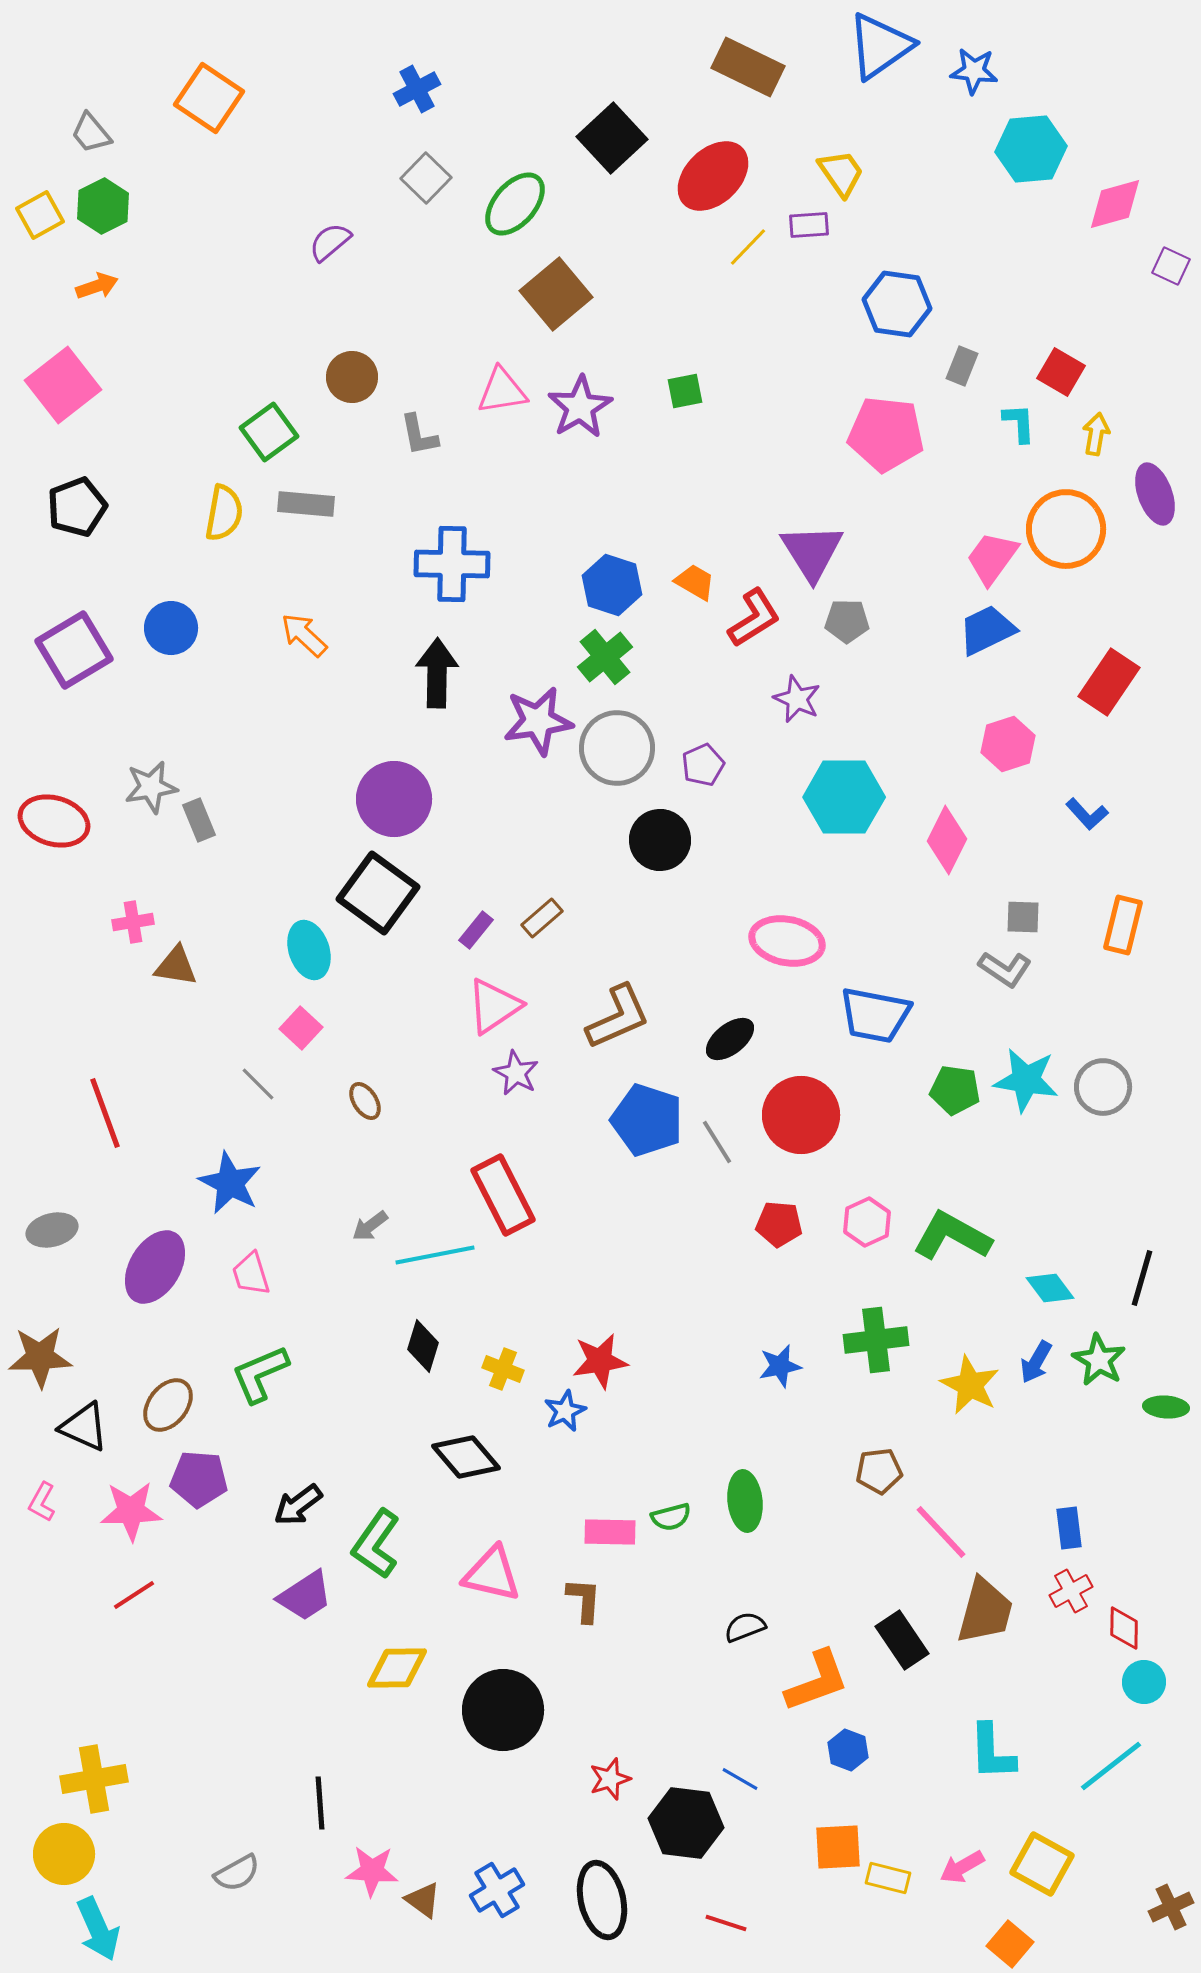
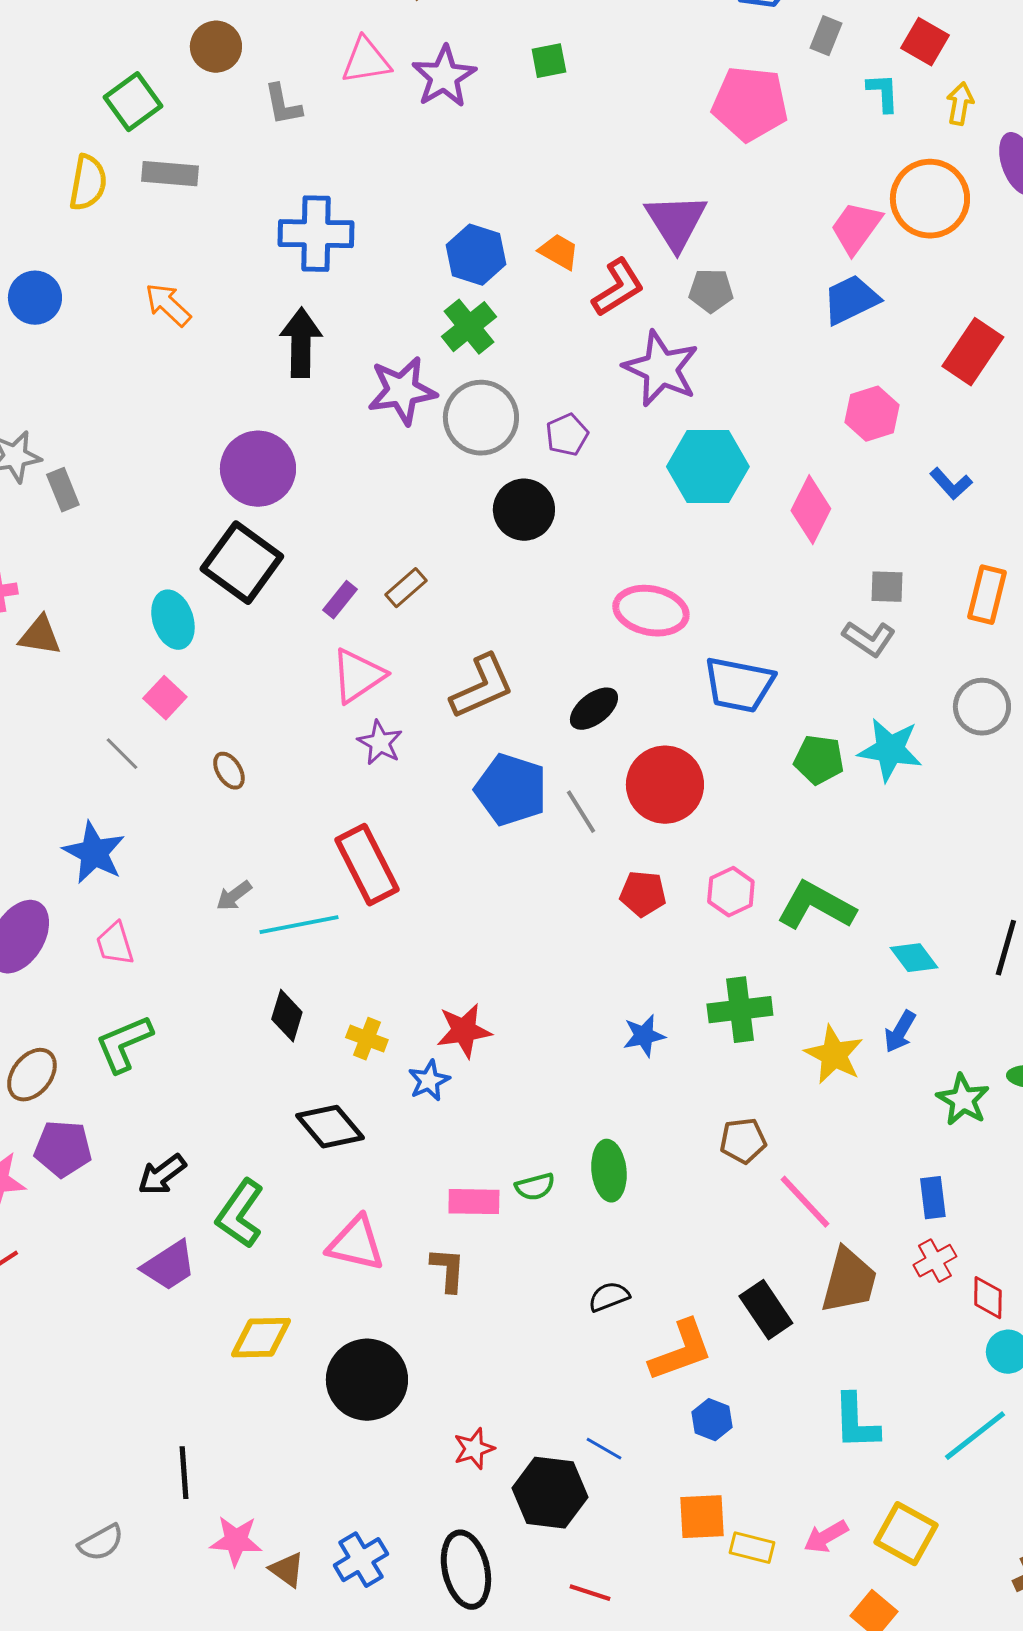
purple star: (797, 699) -> (661, 369), size x1.6
gray circle: (1103, 1087) -> (982, 707), moved
green star: (1099, 1360) -> (963, 1100), moved

